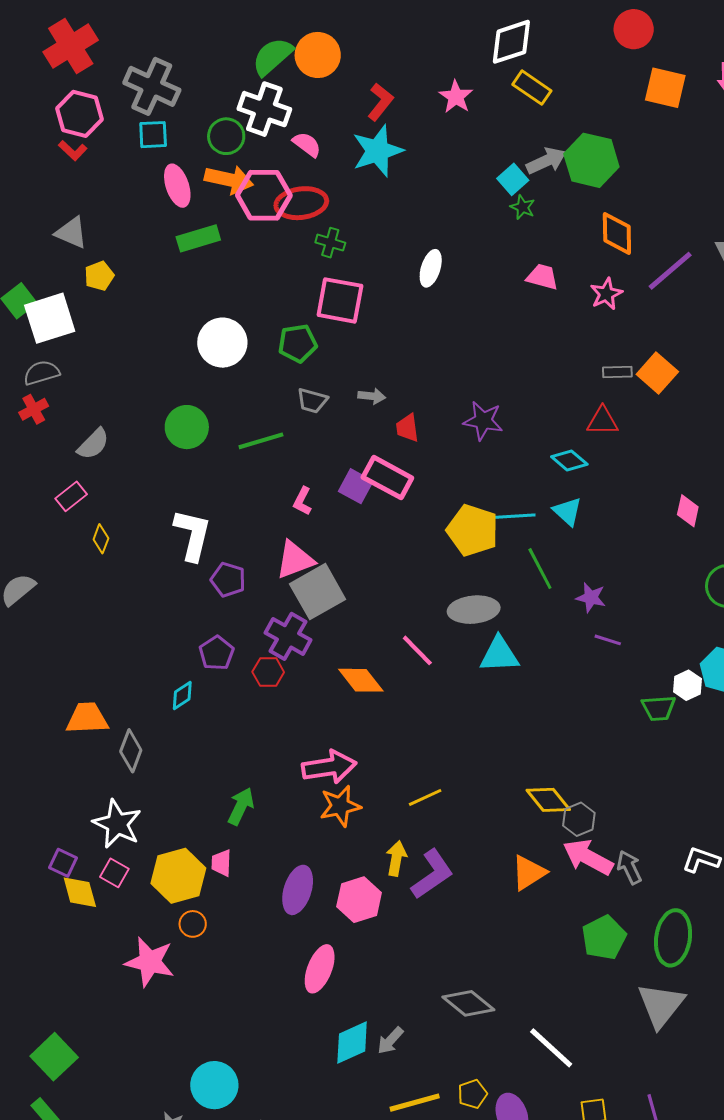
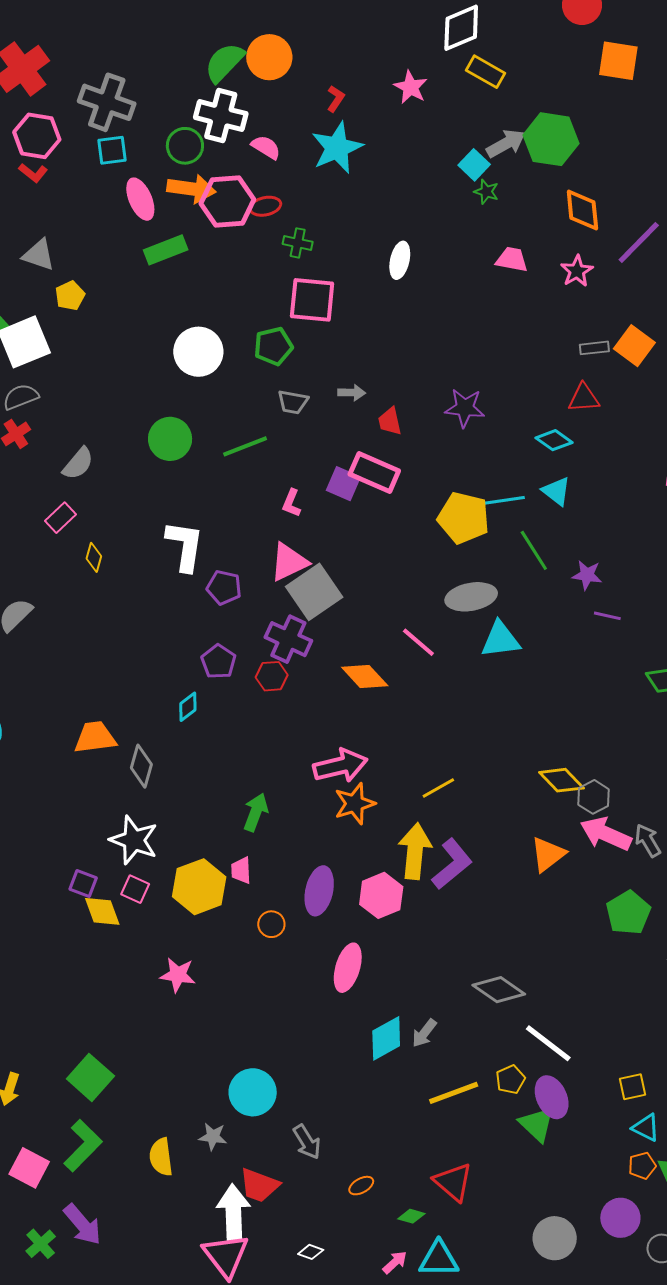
red L-shape: (380, 102) -> (336, 99), size x0.7
red ellipse: (301, 203) -> (265, 206), size x0.6
yellow arrow: (396, 858) -> (415, 851), size x1.6
orange circle: (193, 924) -> (271, 924), moved
pink star: (150, 962) -> (178, 975), size x0.7
white line: (551, 1048) -> (548, 1043), moved

